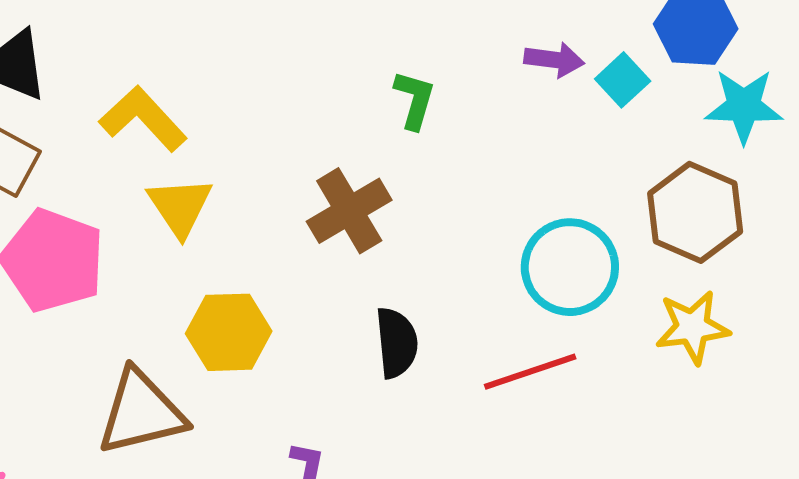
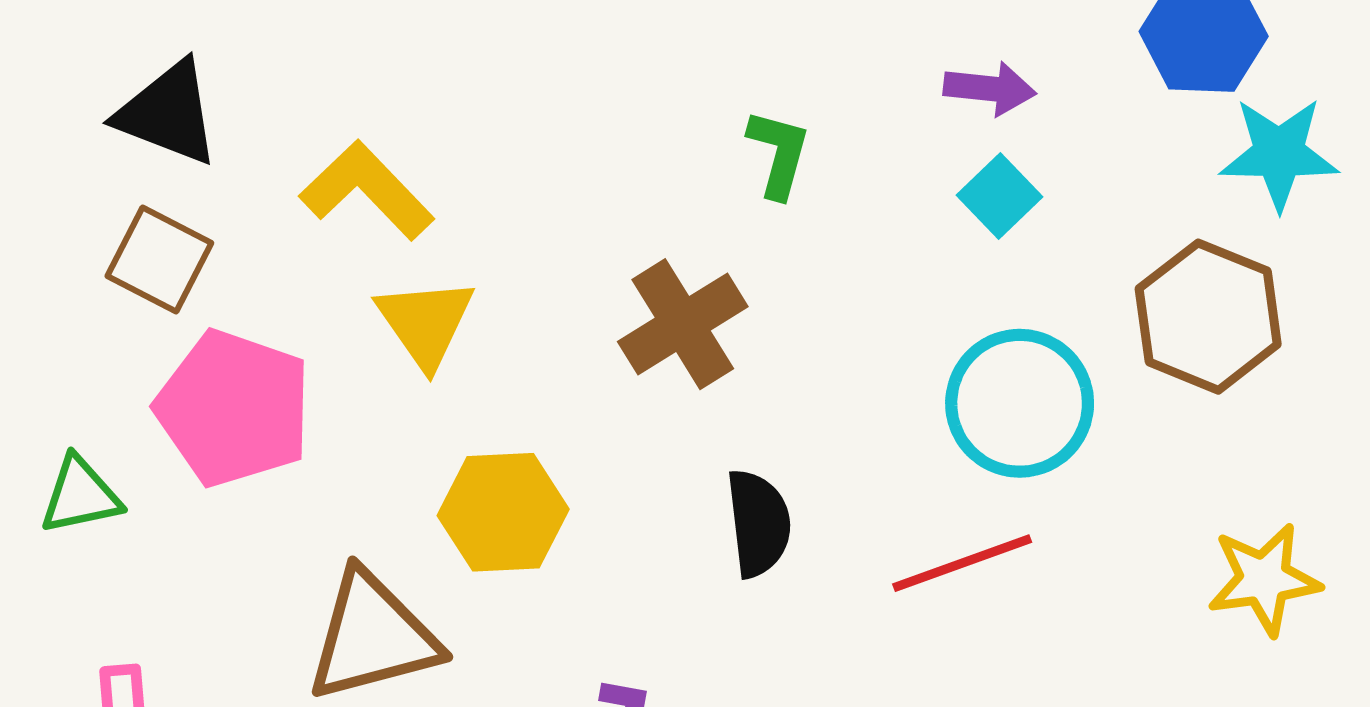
cyan square: (623, 80) -> (999, 196), moved
yellow star: (692, 327) -> (1264, 579), moved

